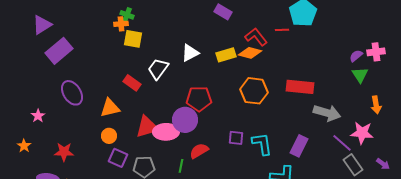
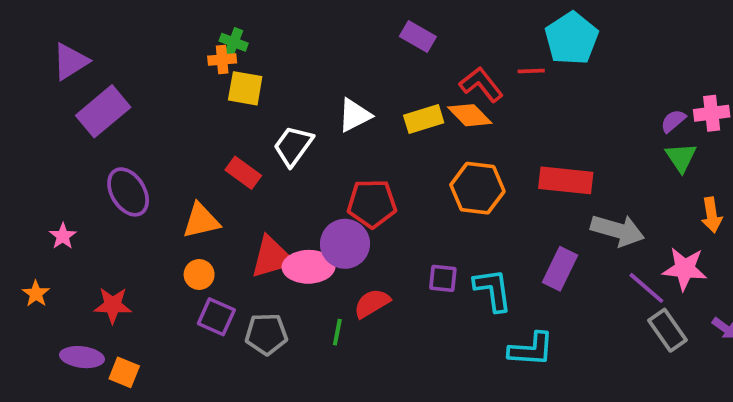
orange diamond: (250, 53) -> (470, 115), turned 30
purple rectangle: (299, 146) -> (560, 269), moved

